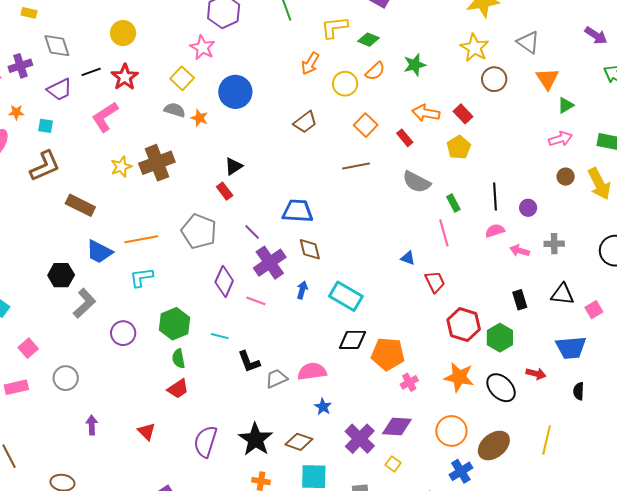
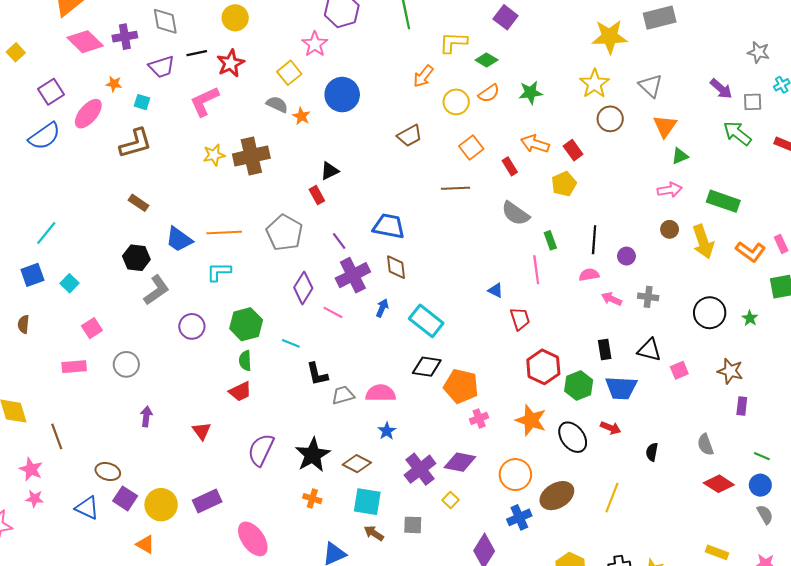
brown rectangle: (80, 205) -> (138, 203), moved, size x0.7
blue trapezoid: (571, 348) -> (621, 388), moved

